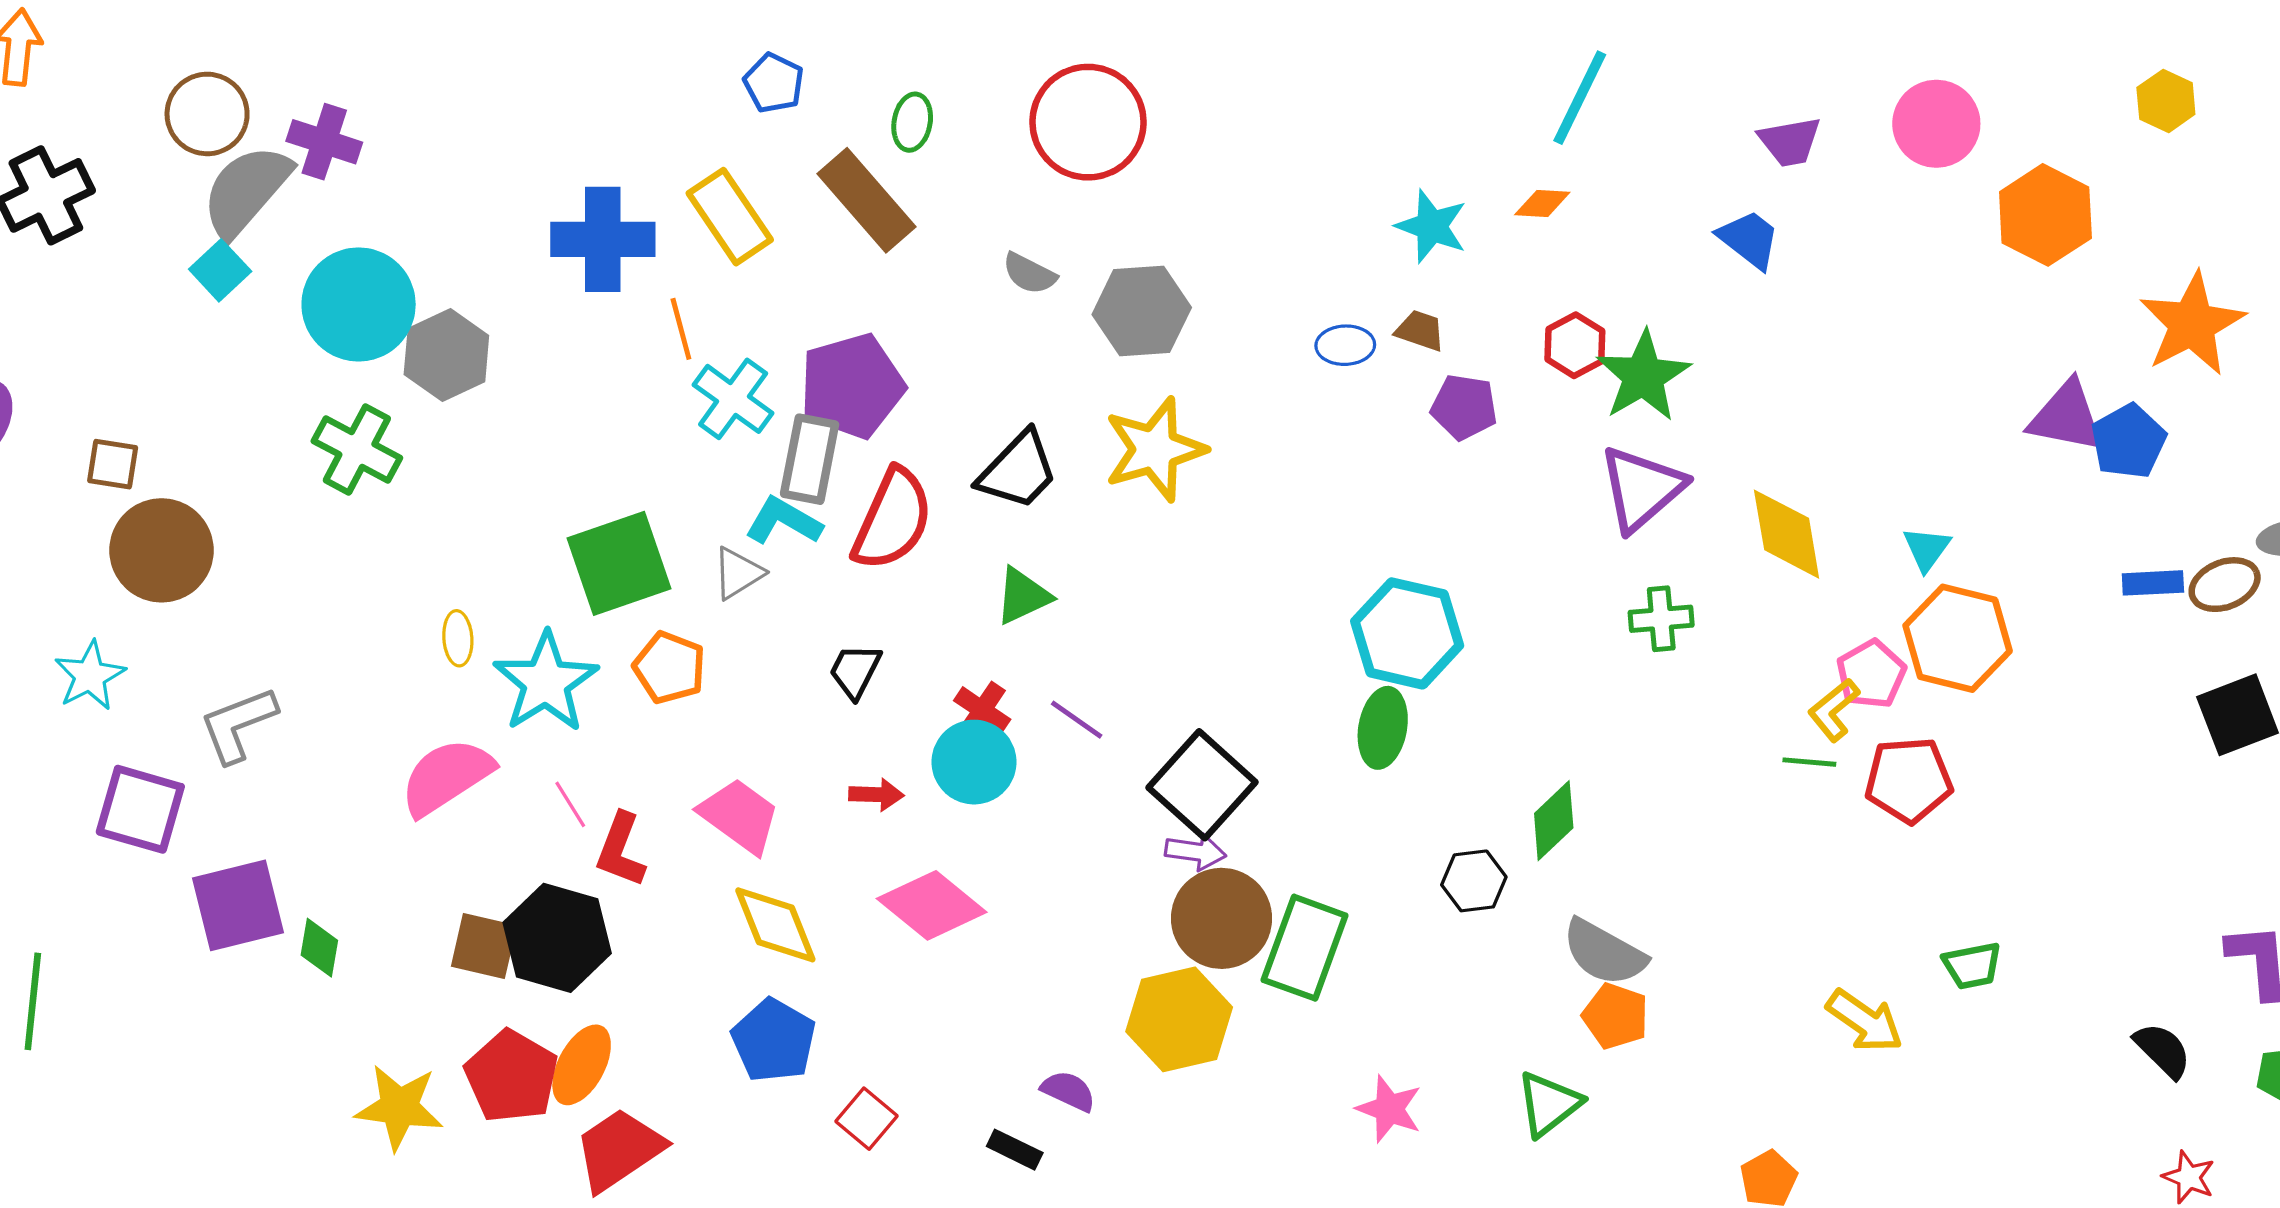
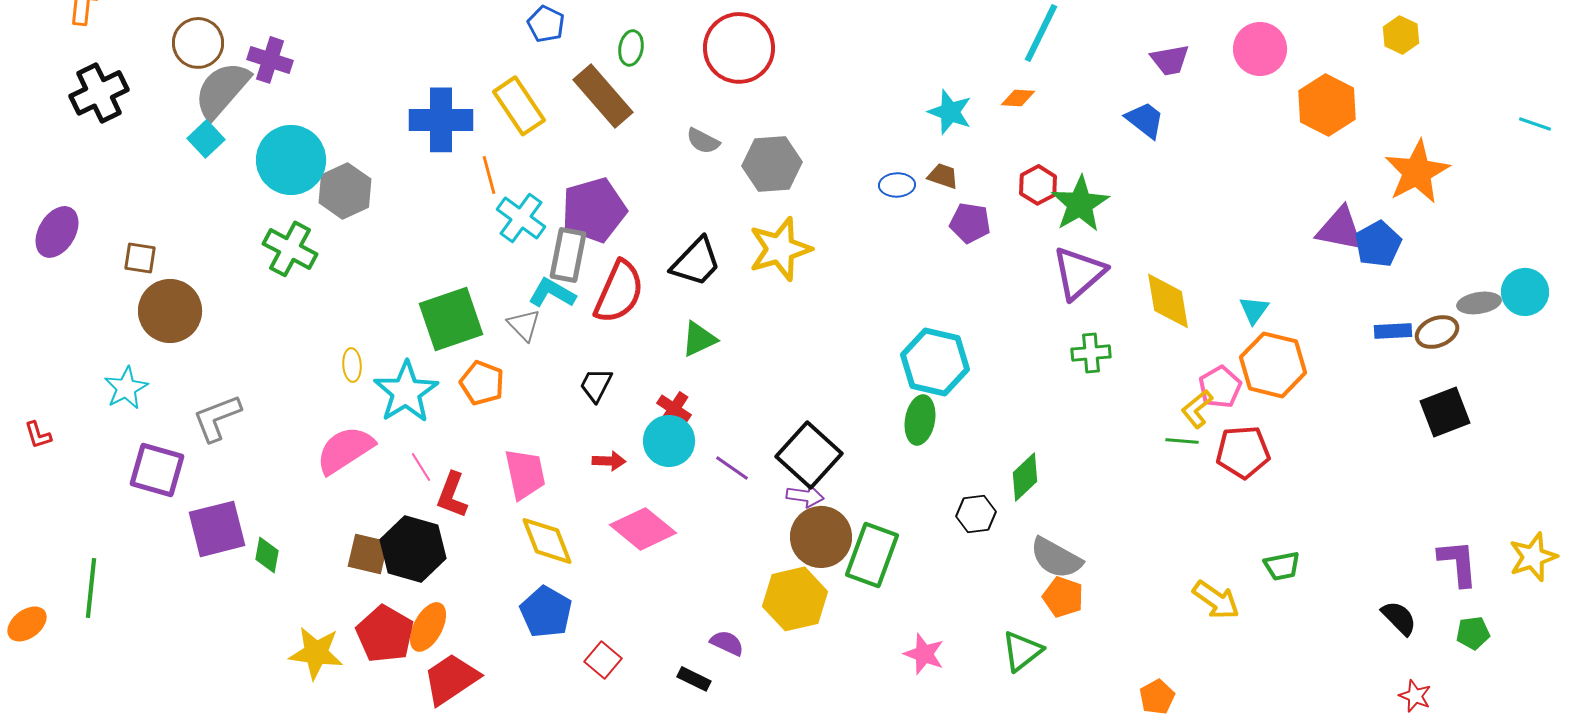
gray triangle: (738, 573) -> (524, 325), turned -42
purple line: (1077, 720) -> (732, 468), moved
pink trapezoid: (740, 816) -> (525, 474), turned 42

